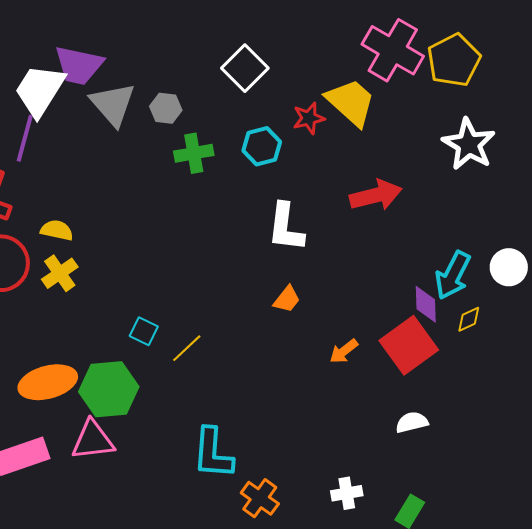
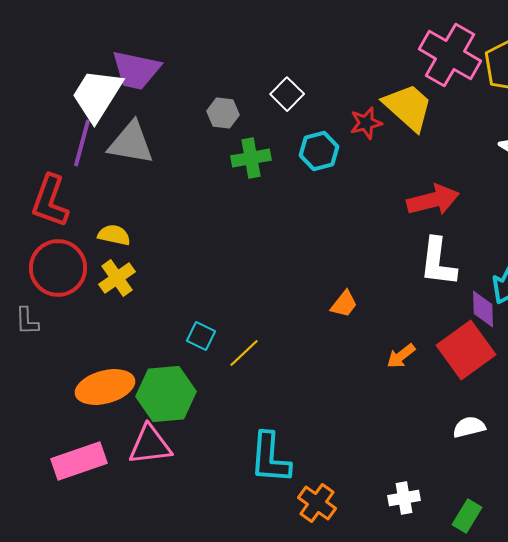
white square: (245, 68) -> (287, 94), moved, size x0.7
gray triangle: (113, 104) -> (131, 143), moved, turned -39
white L-shape: (286, 227) -> (438, 262), moved

